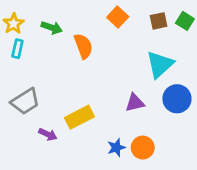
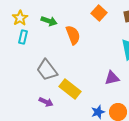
gray trapezoid: (25, 101) -> (47, 70), moved, turned 85
yellow rectangle: (79, 117) -> (70, 89), turned 65

